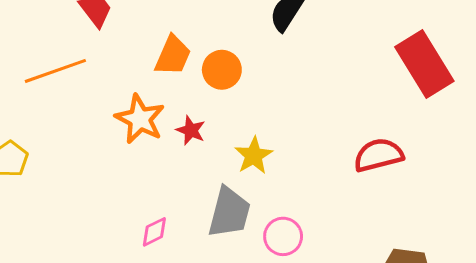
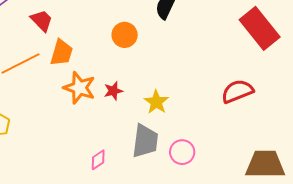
orange trapezoid: (173, 56) -> (61, 53), moved
orange circle: (222, 70) -> (125, 35), moved
red star: (191, 130) -> (113, 91), turned -30

